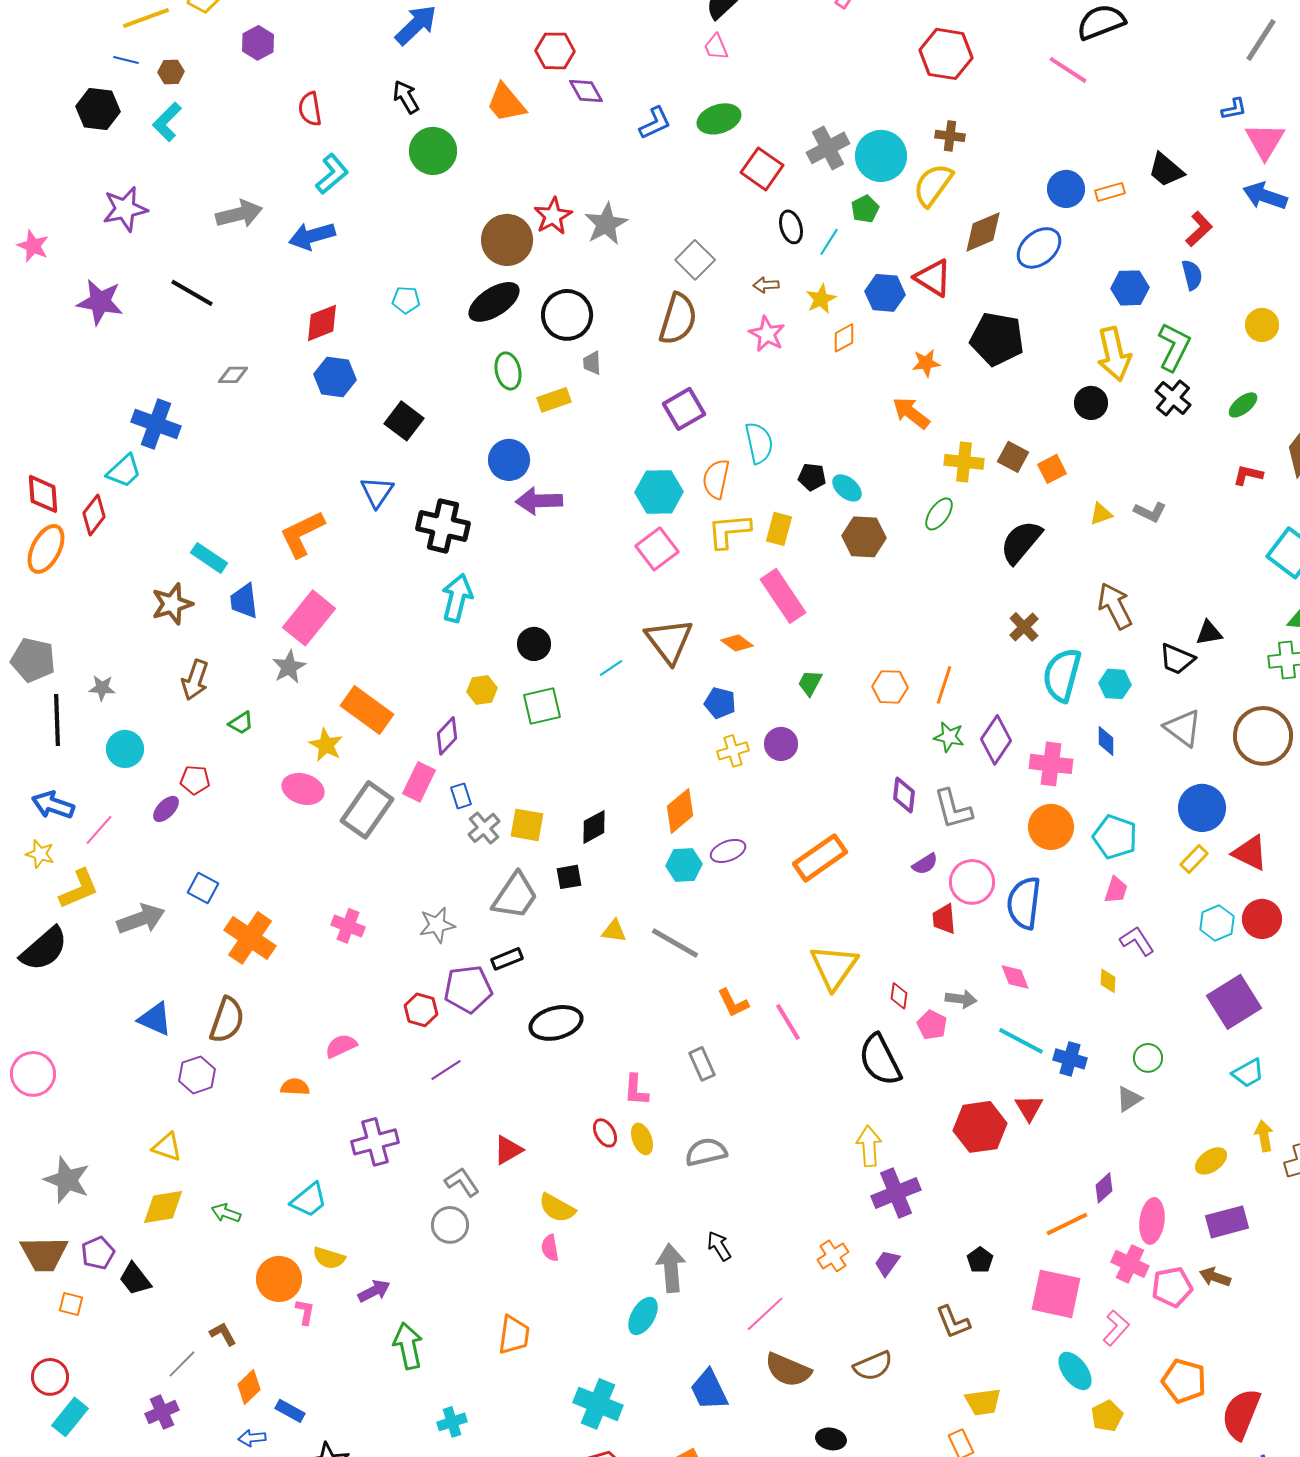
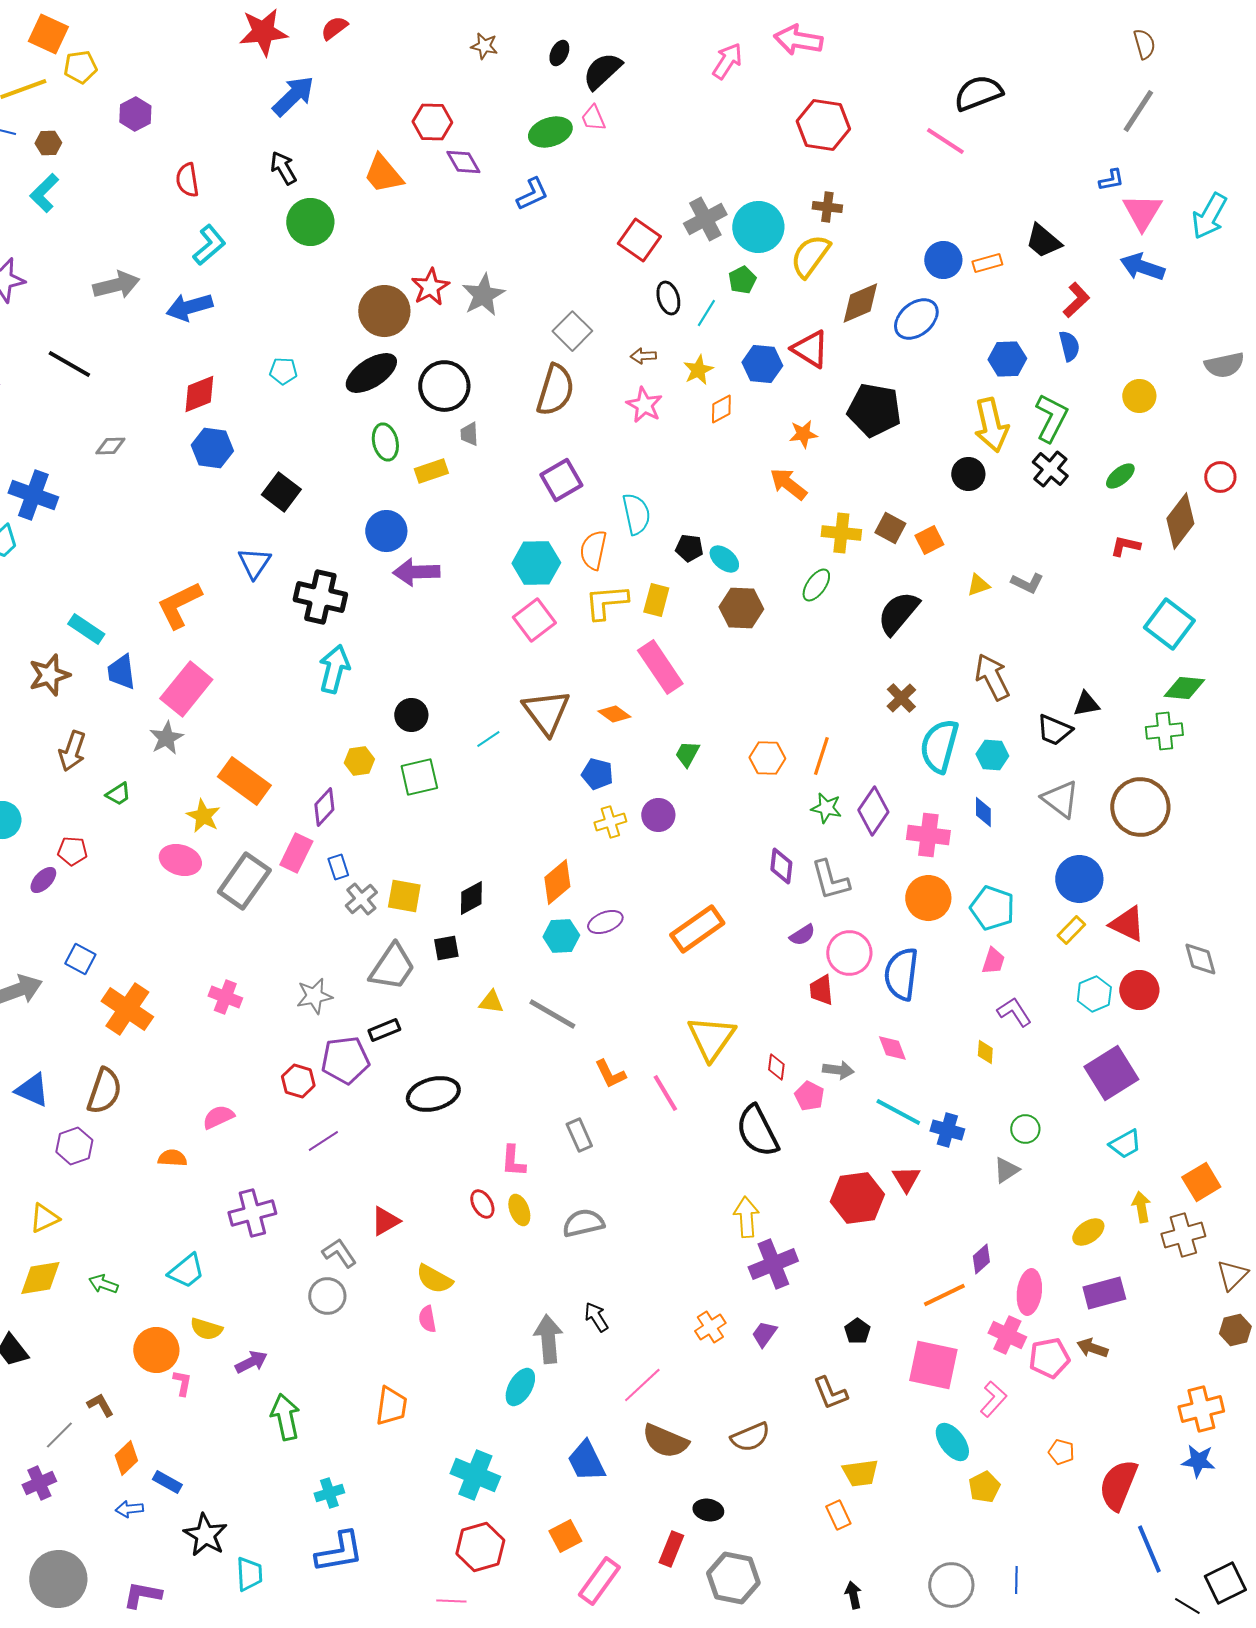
green ellipse: (719, 119) -> (550, 132), moved
yellow triangle: (167, 1147) -> (44, 1218), turned -44
orange pentagon: (1184, 1381) -> (1061, 1452), size x0.6

